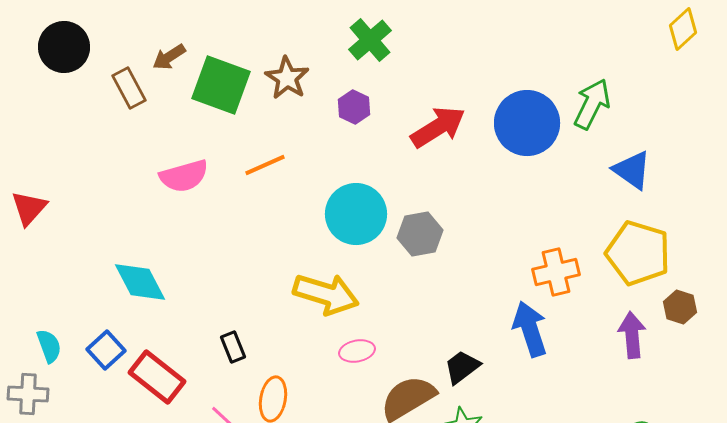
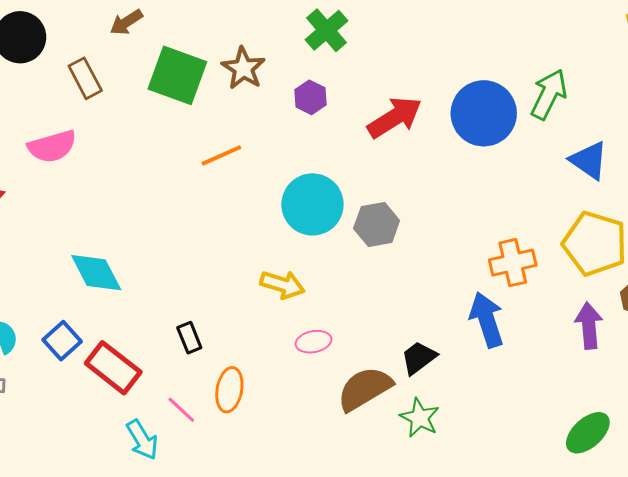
brown arrow: (169, 57) -> (126, 22), moved
pink semicircle: (184, 176) -> (52, 146), moved
yellow arrow: (326, 294) -> (282, 285), size x0.7

